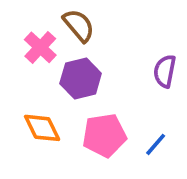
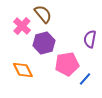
pink pentagon: (104, 135) -> (67, 64), moved

